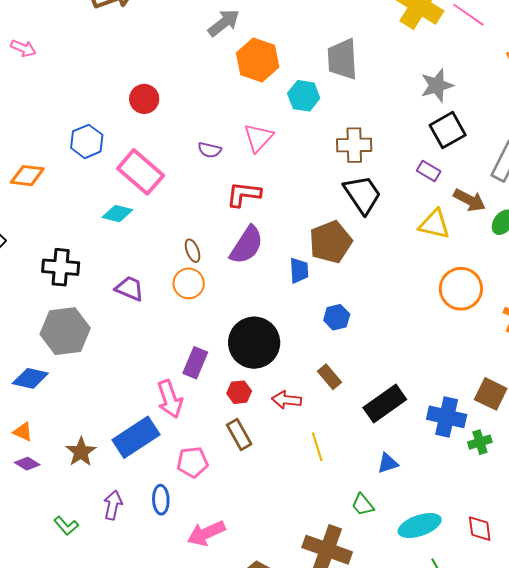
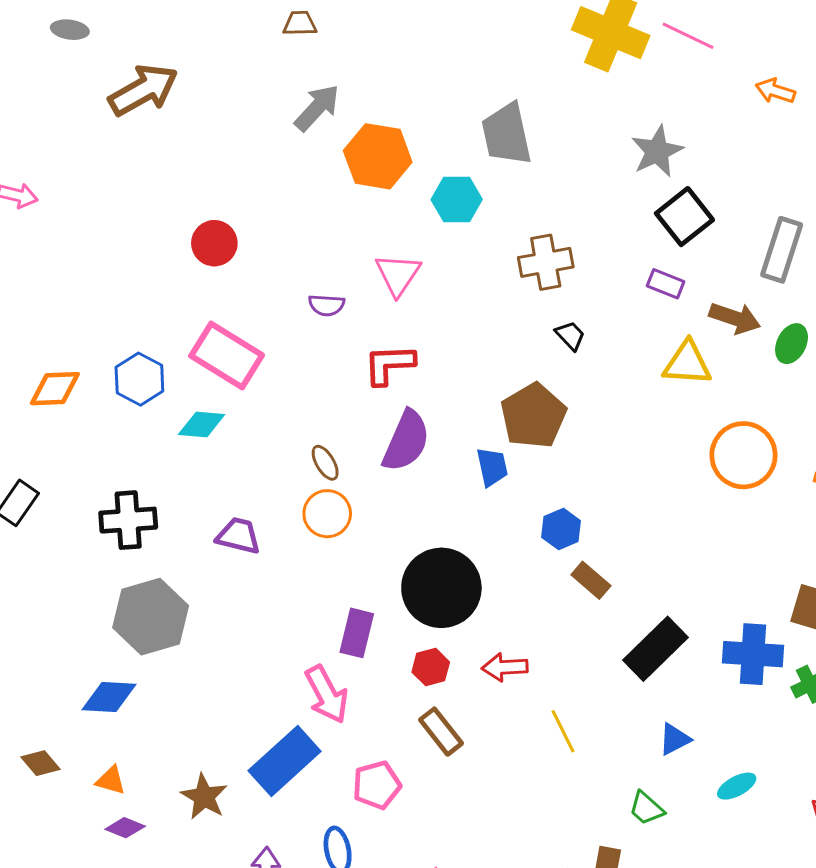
blue hexagon: (87, 141) -> (139, 379), moved
black trapezoid: (362, 194) -> (570, 336), size x0.5
brown rectangle: (330, 377) -> (591, 580), moved
cyan ellipse: (420, 526) -> (737, 786), moved, size x0.6

